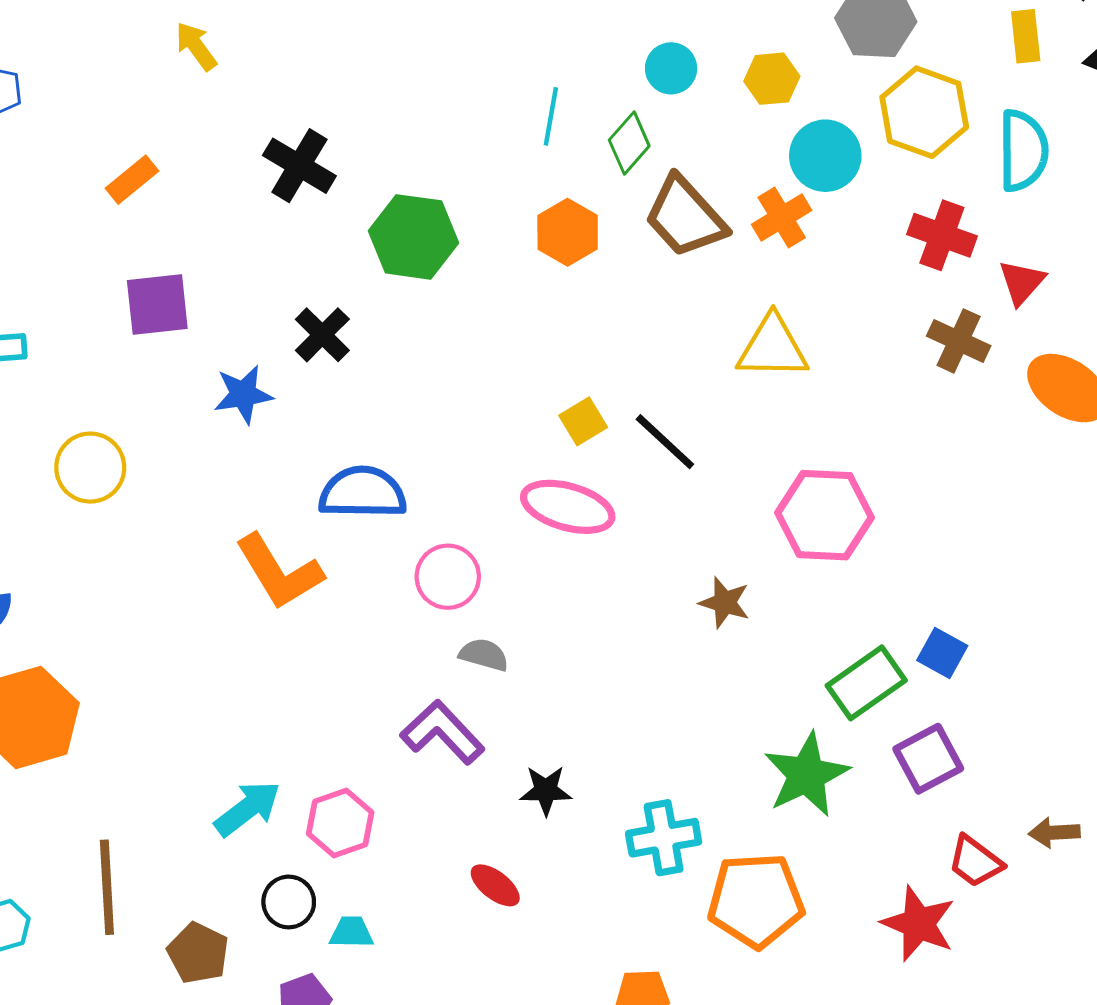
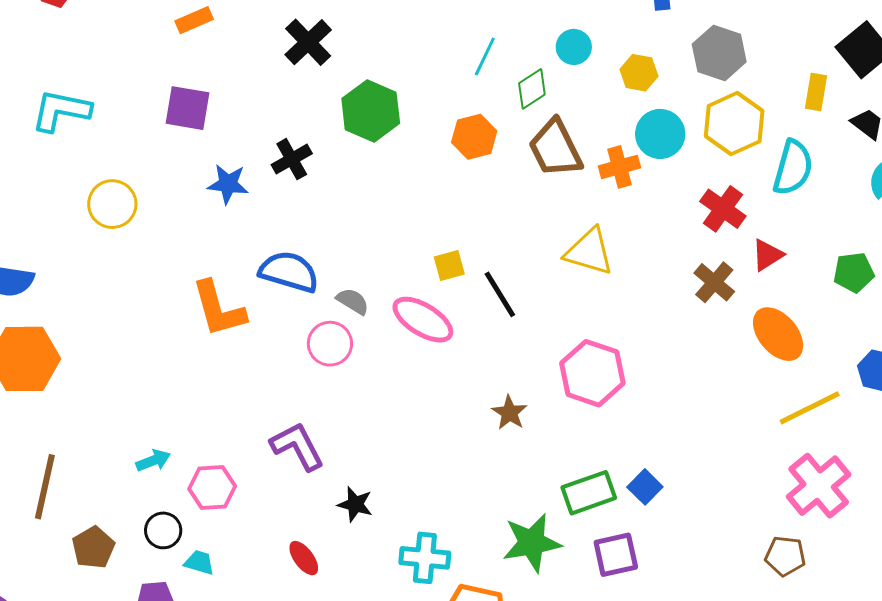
gray semicircle: (484, 655) -> (353, 301), moved
cyan arrow: (247, 809) -> (153, 461), size x0.7

